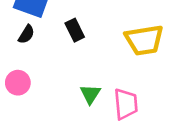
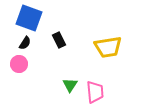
pink circle: (18, 83) -> (19, 64), moved

